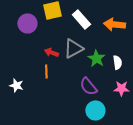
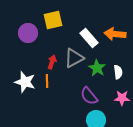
white rectangle: (81, 19) -> (89, 38), moved
red arrow: (51, 52) -> (52, 62), turned 88
white star: (16, 85) -> (25, 82), moved, size x1.5

